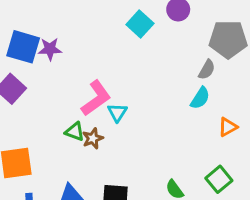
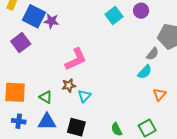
cyan triangle: (117, 112) -> (84, 96), moved
orange triangle: (228, 127) -> (159, 94), turned -32
green triangle: (75, 132) -> (46, 97), moved

